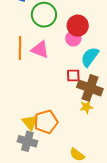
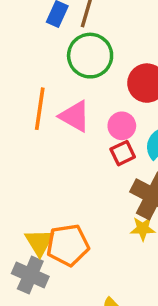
pink circle: (73, 38) -> (122, 126), moved
red square: (73, 76) -> (123, 153), moved, turned -32

